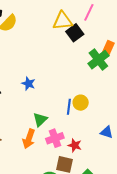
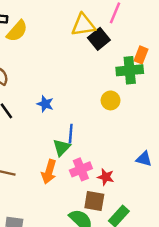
green cross: (98, 60) -> (130, 70), turned 35
yellow circle: (81, 103) -> (111, 100), moved
blue line: (69, 107) -> (71, 134), moved

